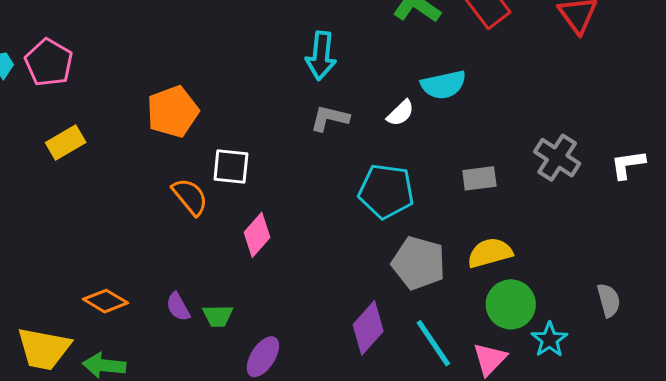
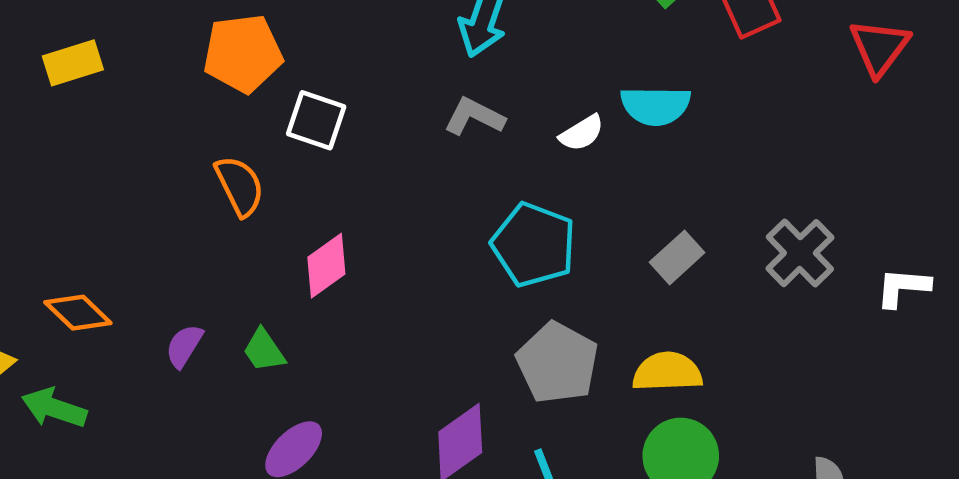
white square: (231, 167) -> (316, 120), moved
gray rectangle: (479, 178) -> (677, 257), turned -48
purple semicircle: (178, 307) -> (184, 346), turned 48
green trapezoid: (218, 316) -> (264, 350), moved, turned 44

